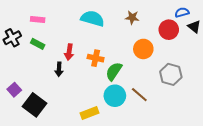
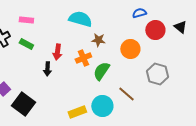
blue semicircle: (182, 12) -> (139, 13), moved
brown star: (132, 17) -> (98, 40), moved
orange cross: (96, 58) -> (83, 58), turned -35
cyan circle: (115, 96) -> (102, 106), moved

